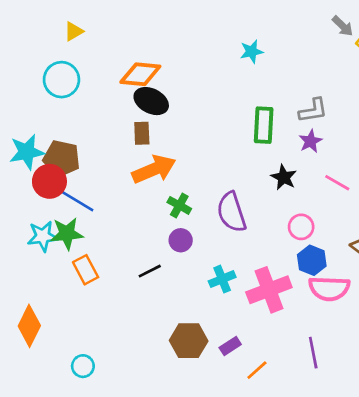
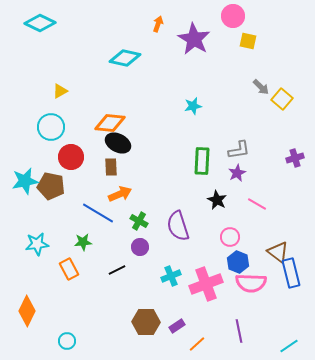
orange arrow: (154, 169) -> (120, 194), size x0.7
red circle: (49, 181) -> (71, 157), moved
blue line: (74, 199) -> (98, 213), moved
green star: (67, 234) -> (83, 242), moved, size x0.7

